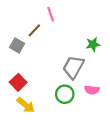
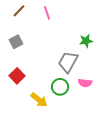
brown line: (34, 30) -> (19, 11), moved
gray square: (17, 45) -> (16, 42), turned 32
yellow arrow: (26, 105) -> (39, 100), moved

